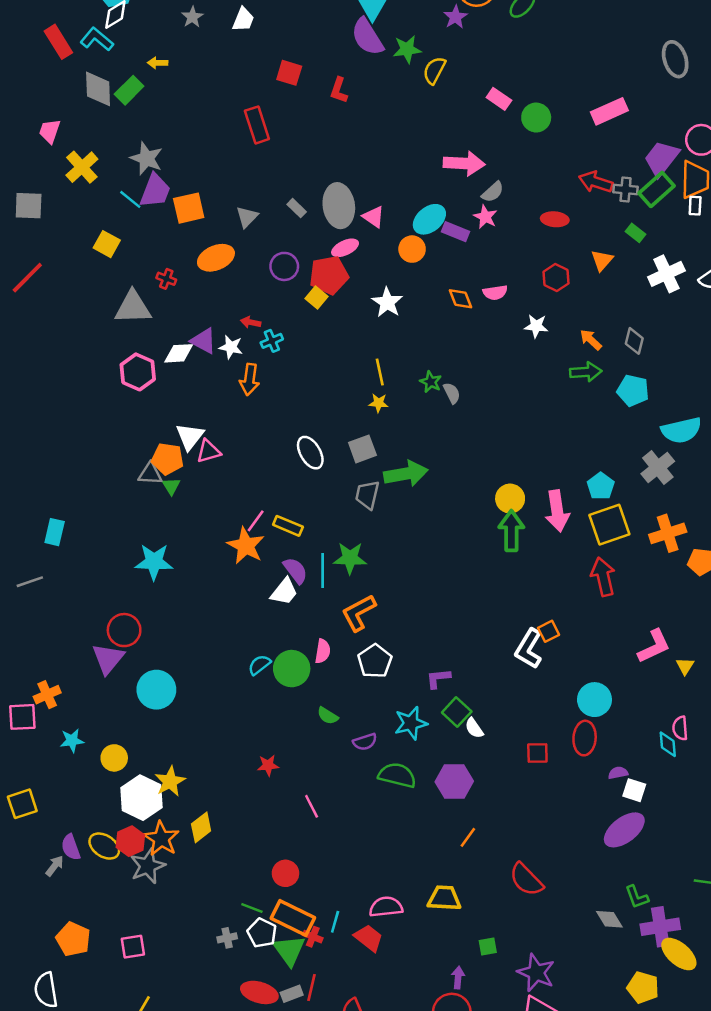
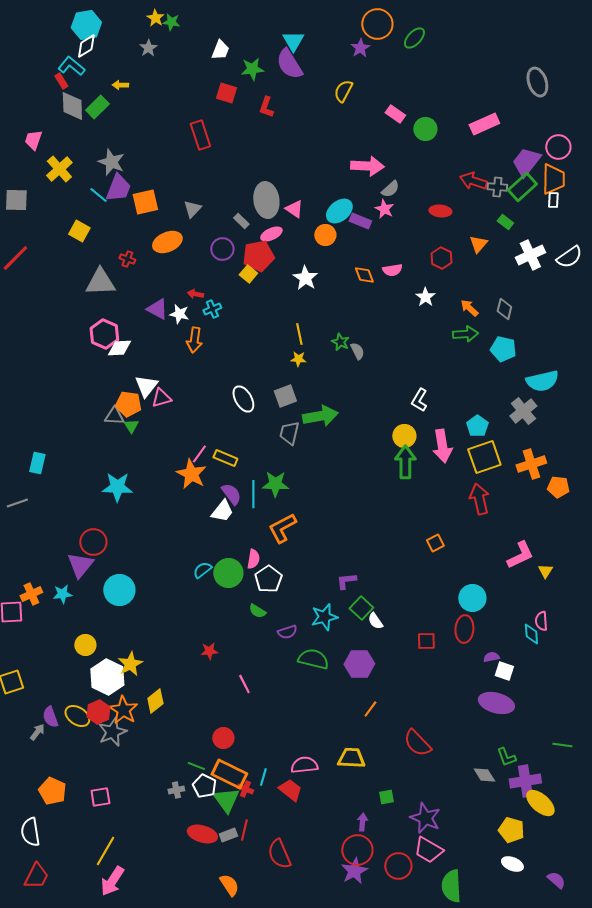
white trapezoid: (243, 19) -> (220, 50), moved
red rectangle: (58, 42) -> (61, 81), moved, size x0.6
green star: (407, 49) -> (252, 69), moved
gray rectangle: (297, 208) -> (241, 221), moved
white star: (536, 326) -> (425, 297), turned 30
white diamond: (179, 353) -> (119, 348), moved
white L-shape: (529, 649) -> (419, 400), moved, size x0.7
white pentagon: (375, 661) -> (268, 579), moved
cyan star: (72, 741) -> (62, 594), moved
purple ellipse: (624, 830) -> (496, 703), turned 52

